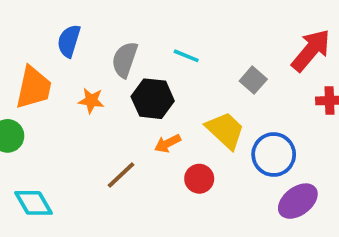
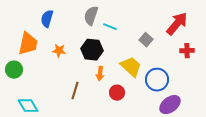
gray semicircle: (125, 60) -> (91, 16), moved
orange arrow: (168, 143) -> (100, 74), turned -56
brown line: (121, 175) -> (75, 91), turned -30

